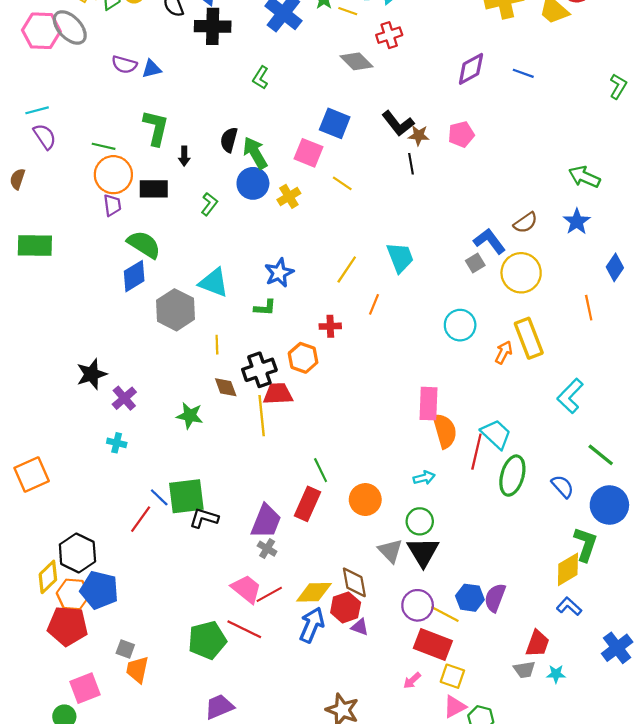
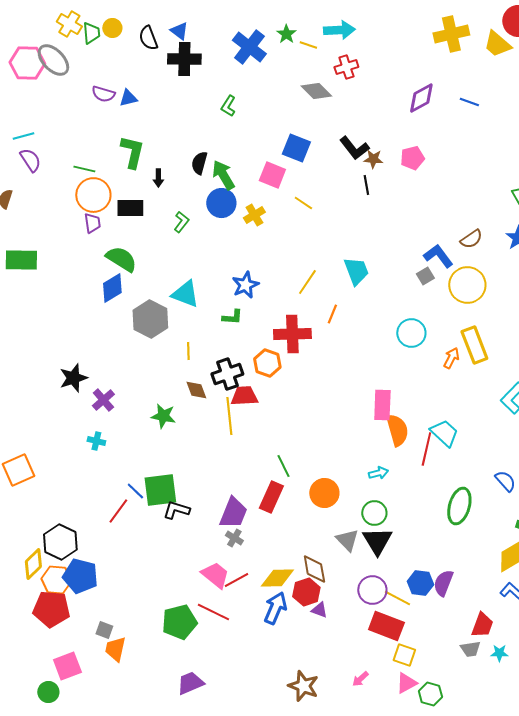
red cross: (330, 326) -> (292, 334), size x1.8
green ellipse: (512, 476) -> (459, 506), moved
pink arrow: (412, 681) -> (360, 679), moved

